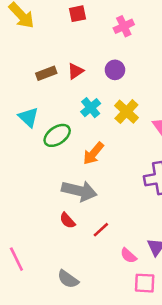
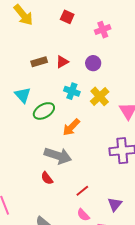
red square: (78, 14) -> (67, 17), turned 32
cyan cross: (91, 108) -> (72, 91), turned -35
red line: (101, 230) -> (82, 191), moved
pink semicircle: (128, 256) -> (83, 215), moved

